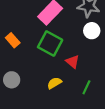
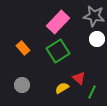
green square: (50, 44) -> (58, 51), turned 30
red triangle: (73, 62) -> (79, 78), moved

